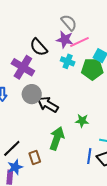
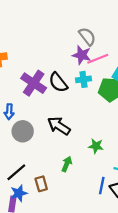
black semicircle: (39, 47) -> (58, 82), moved
cyan cross: (68, 61) -> (83, 79), turned -32
gray circle: (32, 94) -> (23, 131), moved
green arrow: (57, 138) -> (67, 164), size x0.6

